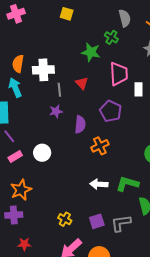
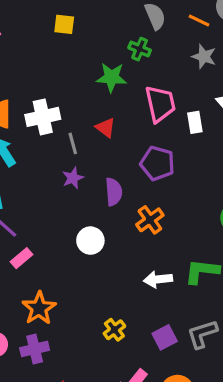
white circle: (42, 153) -> (90, 241), moved
yellow cross: (65, 219) -> (114, 330), moved, turned 32

